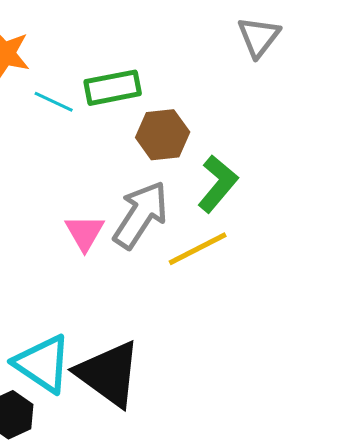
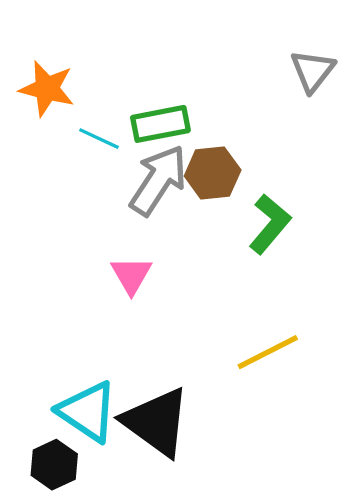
gray arrow: (141, 215) -> (158, 180), moved
yellow line: (198, 249) -> (268, 352), moved

